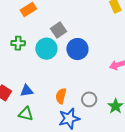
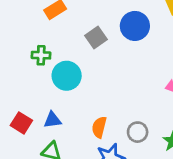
cyan circle: (46, 49) -> (67, 76), moved
blue circle: (77, 49) -> (135, 26), moved

